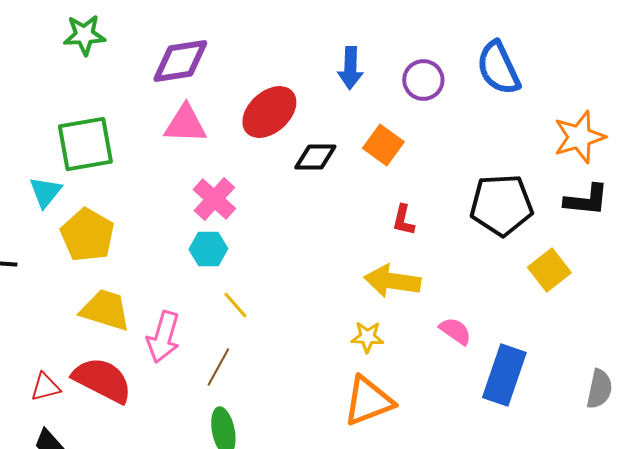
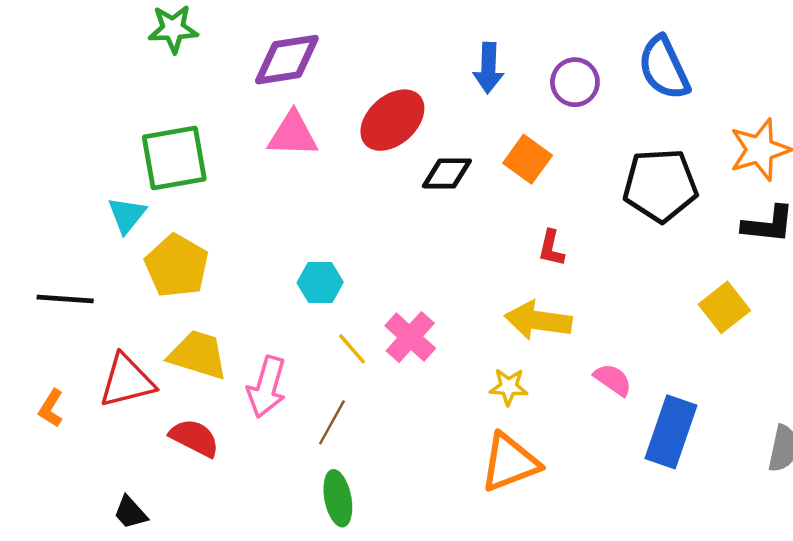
pink cross: (214, 199) -> (410, 337), moved
black pentagon: (501, 205) -> (660, 185), moved
red semicircle: (102, 380) -> (194, 438), size x0.7
red triangle: (45, 387) -> (127, 381), moved, size x1.6

